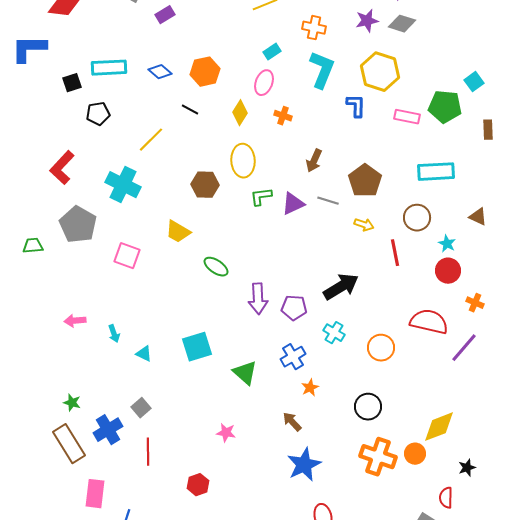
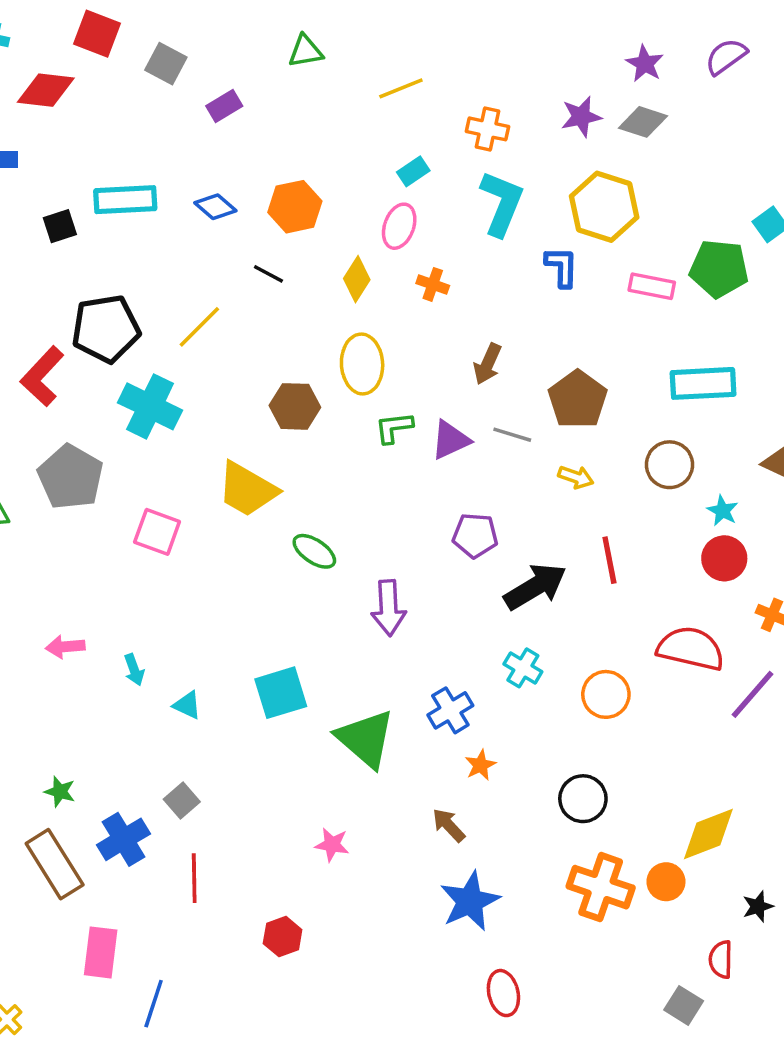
black pentagon: (98, 114) -> (106, 329), moved, size x1.6
yellow trapezoid: (178, 232) -> (247, 489), size x1.4
red line: (395, 253) -> (609, 560), moved
purple pentagon: (294, 308) -> (475, 535), moved
green triangle: (245, 373) -> (366, 739), size x1.4

